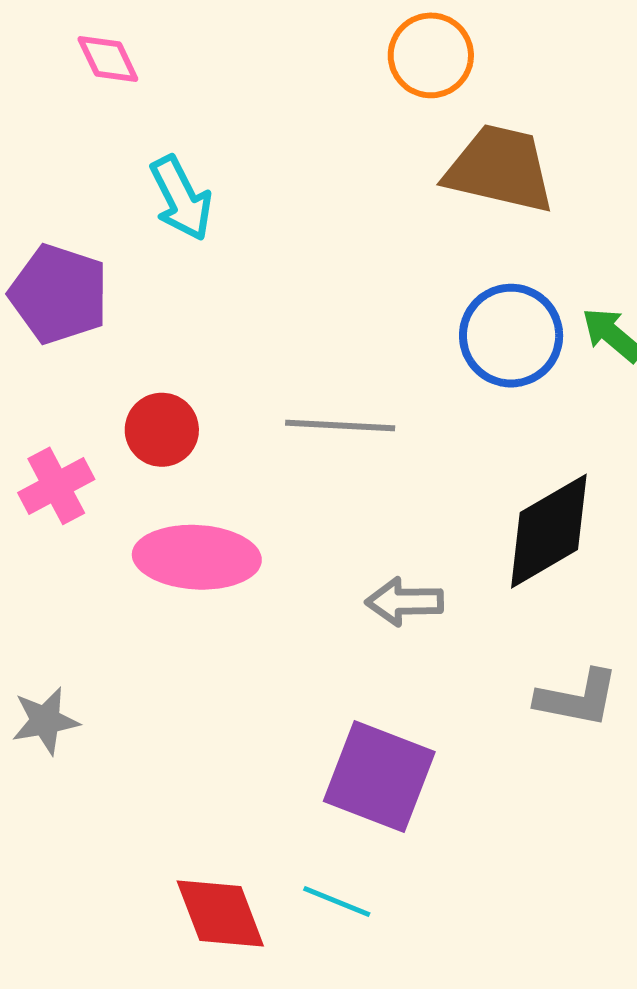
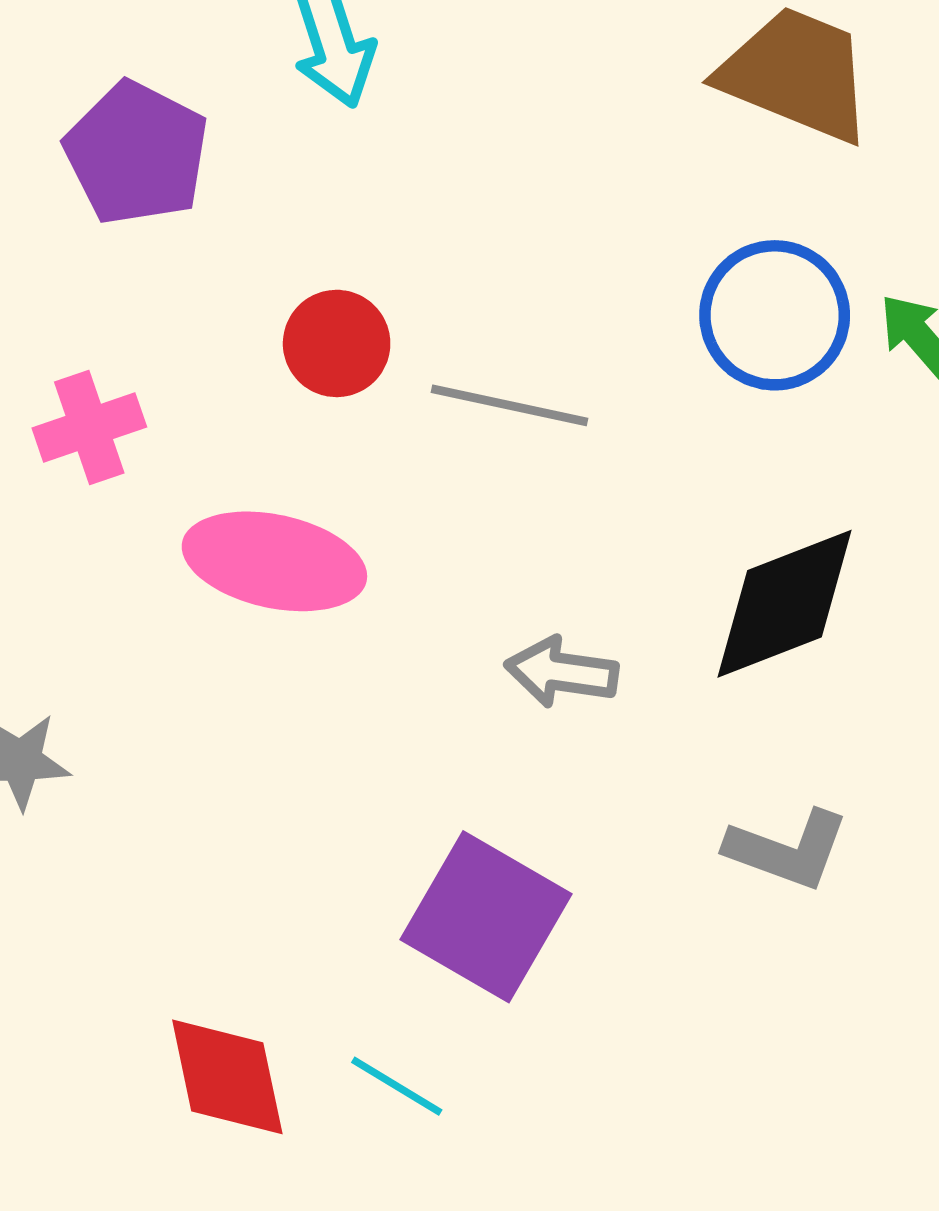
red circle: (162, 430) -> (337, 343), moved

